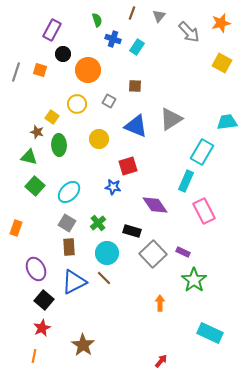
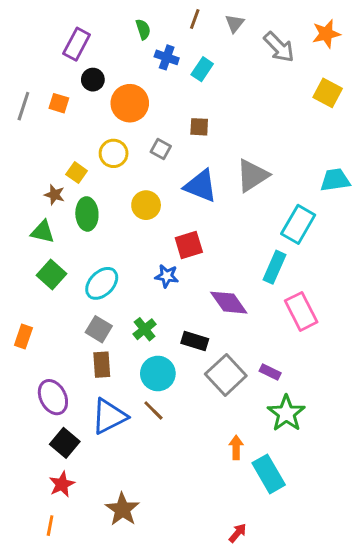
cyan rectangle: (210, 333) -> (269, 474), moved, turned 35

